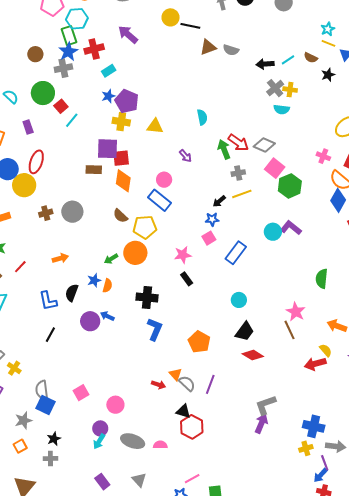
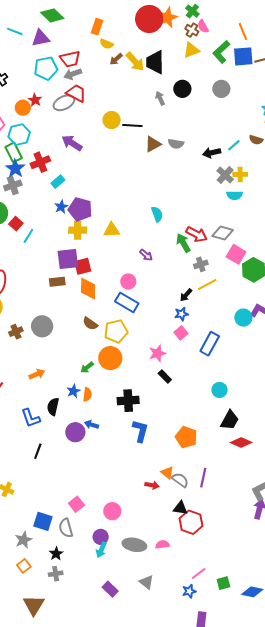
gray semicircle: (42, 390) -> (66, 528), moved

